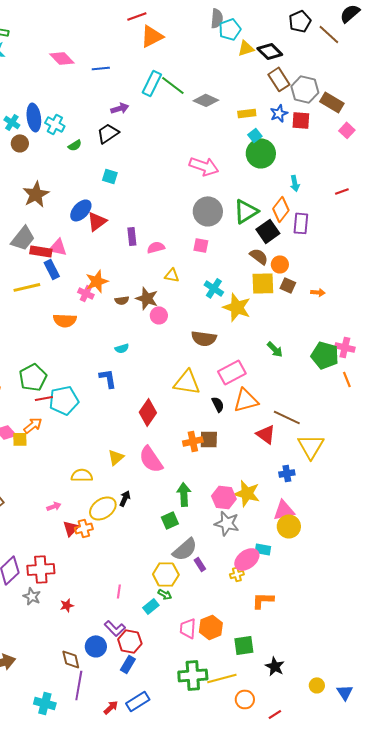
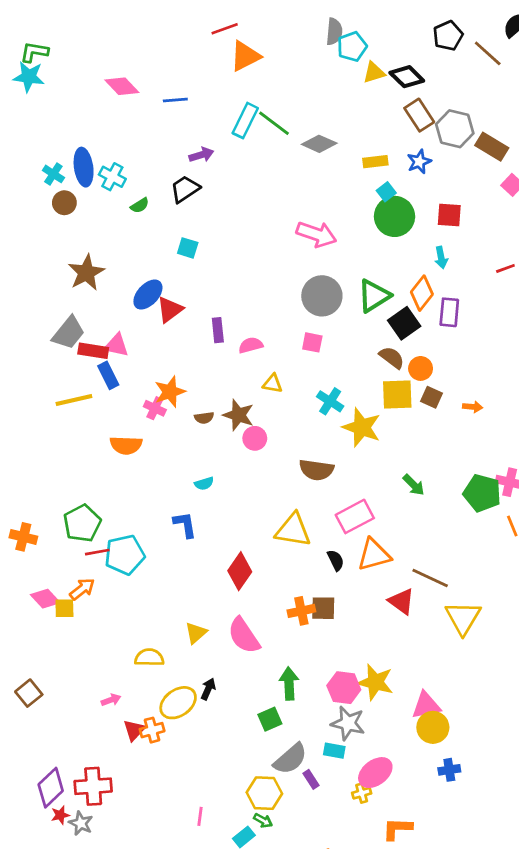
red square: (301, 120) -> (449, 215), moved
blue cross: (287, 473) -> (449, 770), moved
cyan rectangle: (263, 549) -> (334, 751), moved
red star: (67, 605) -> (60, 815), moved

